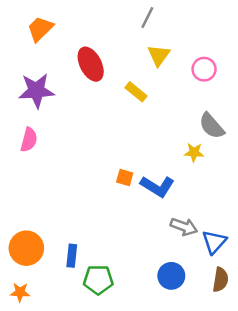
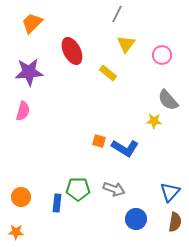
gray arrow: (184, 227) -> (114, 189), moved
orange circle: (26, 248) -> (21, 197), size x0.7
green pentagon: (98, 280) -> (78, 189), moved

